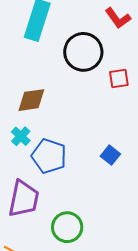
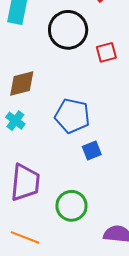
blue square: (110, 155) -> (92, 151), moved, turned 36
blue pentagon: (49, 156) -> (72, 116), moved

